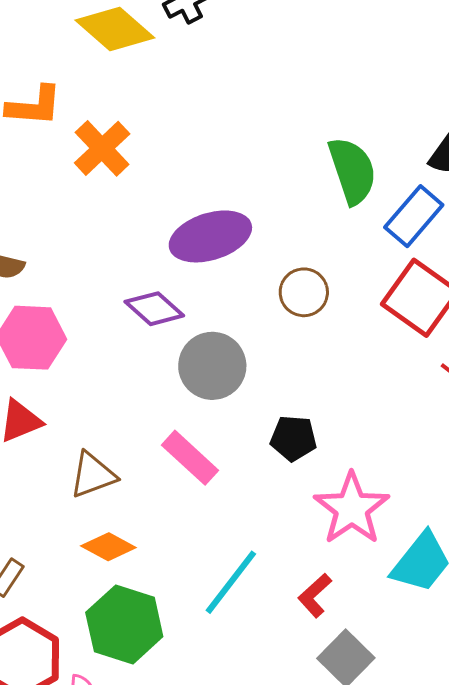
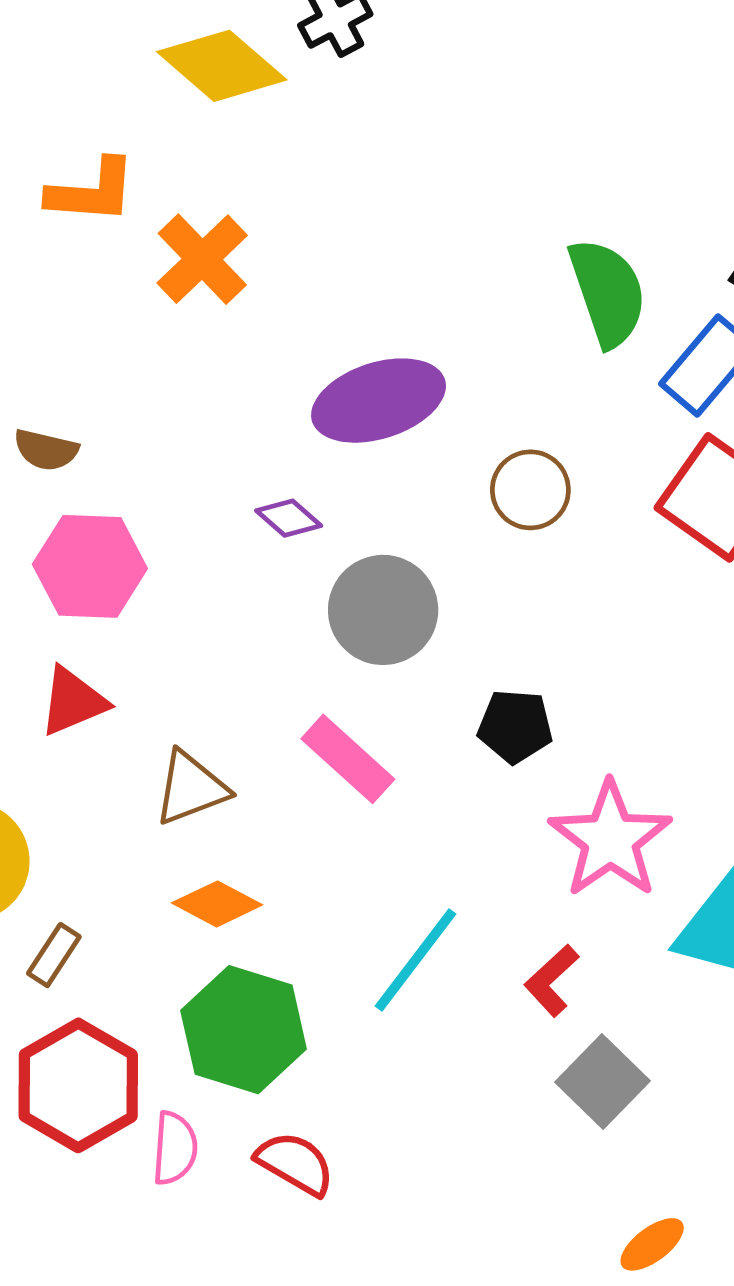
purple diamond: (154, 309) -> (289, 518), size x0.7

